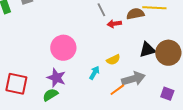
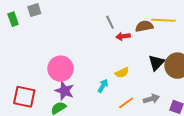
pink circle: (63, 48) -> (61, 69), moved
black triangle: (147, 50) -> (156, 63), turned -30
gray arrow: (133, 79) -> (151, 99), moved, size x0.7

